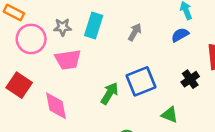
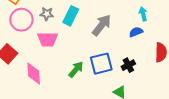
gray arrow: (135, 32) -> (102, 25), size x1.6
black cross: (190, 79) -> (128, 65), moved

